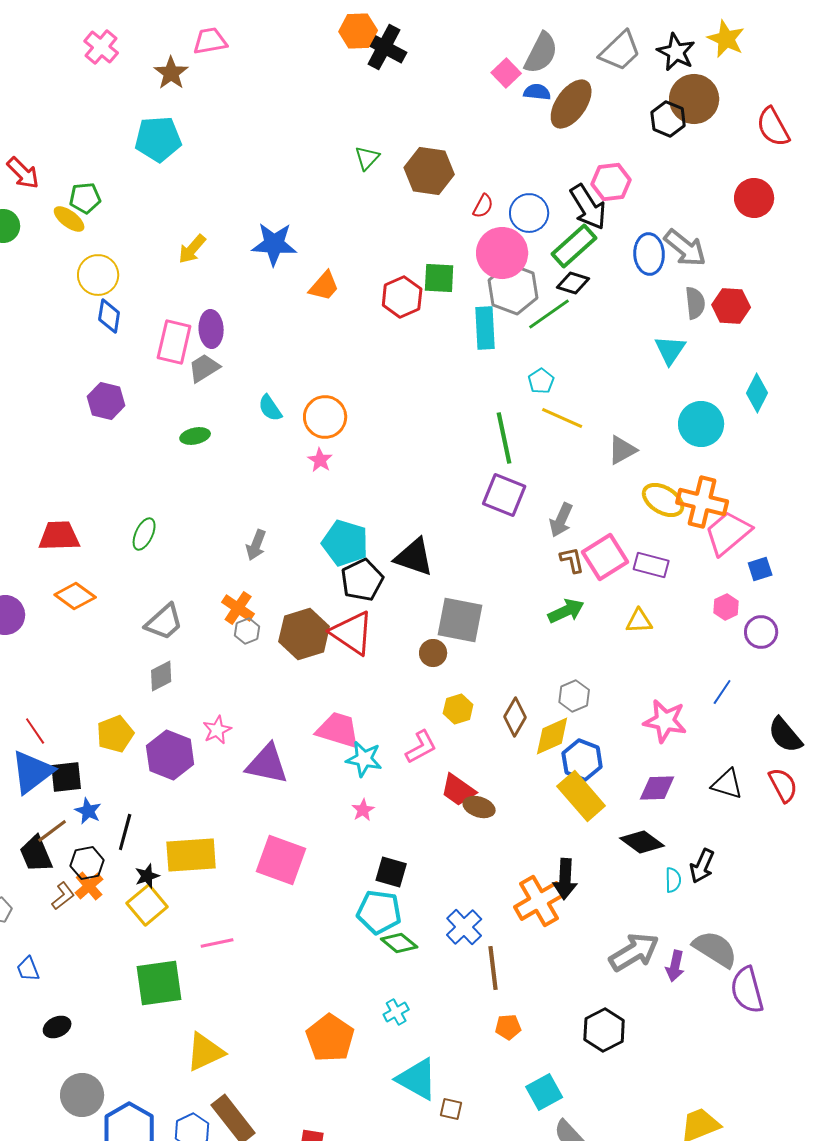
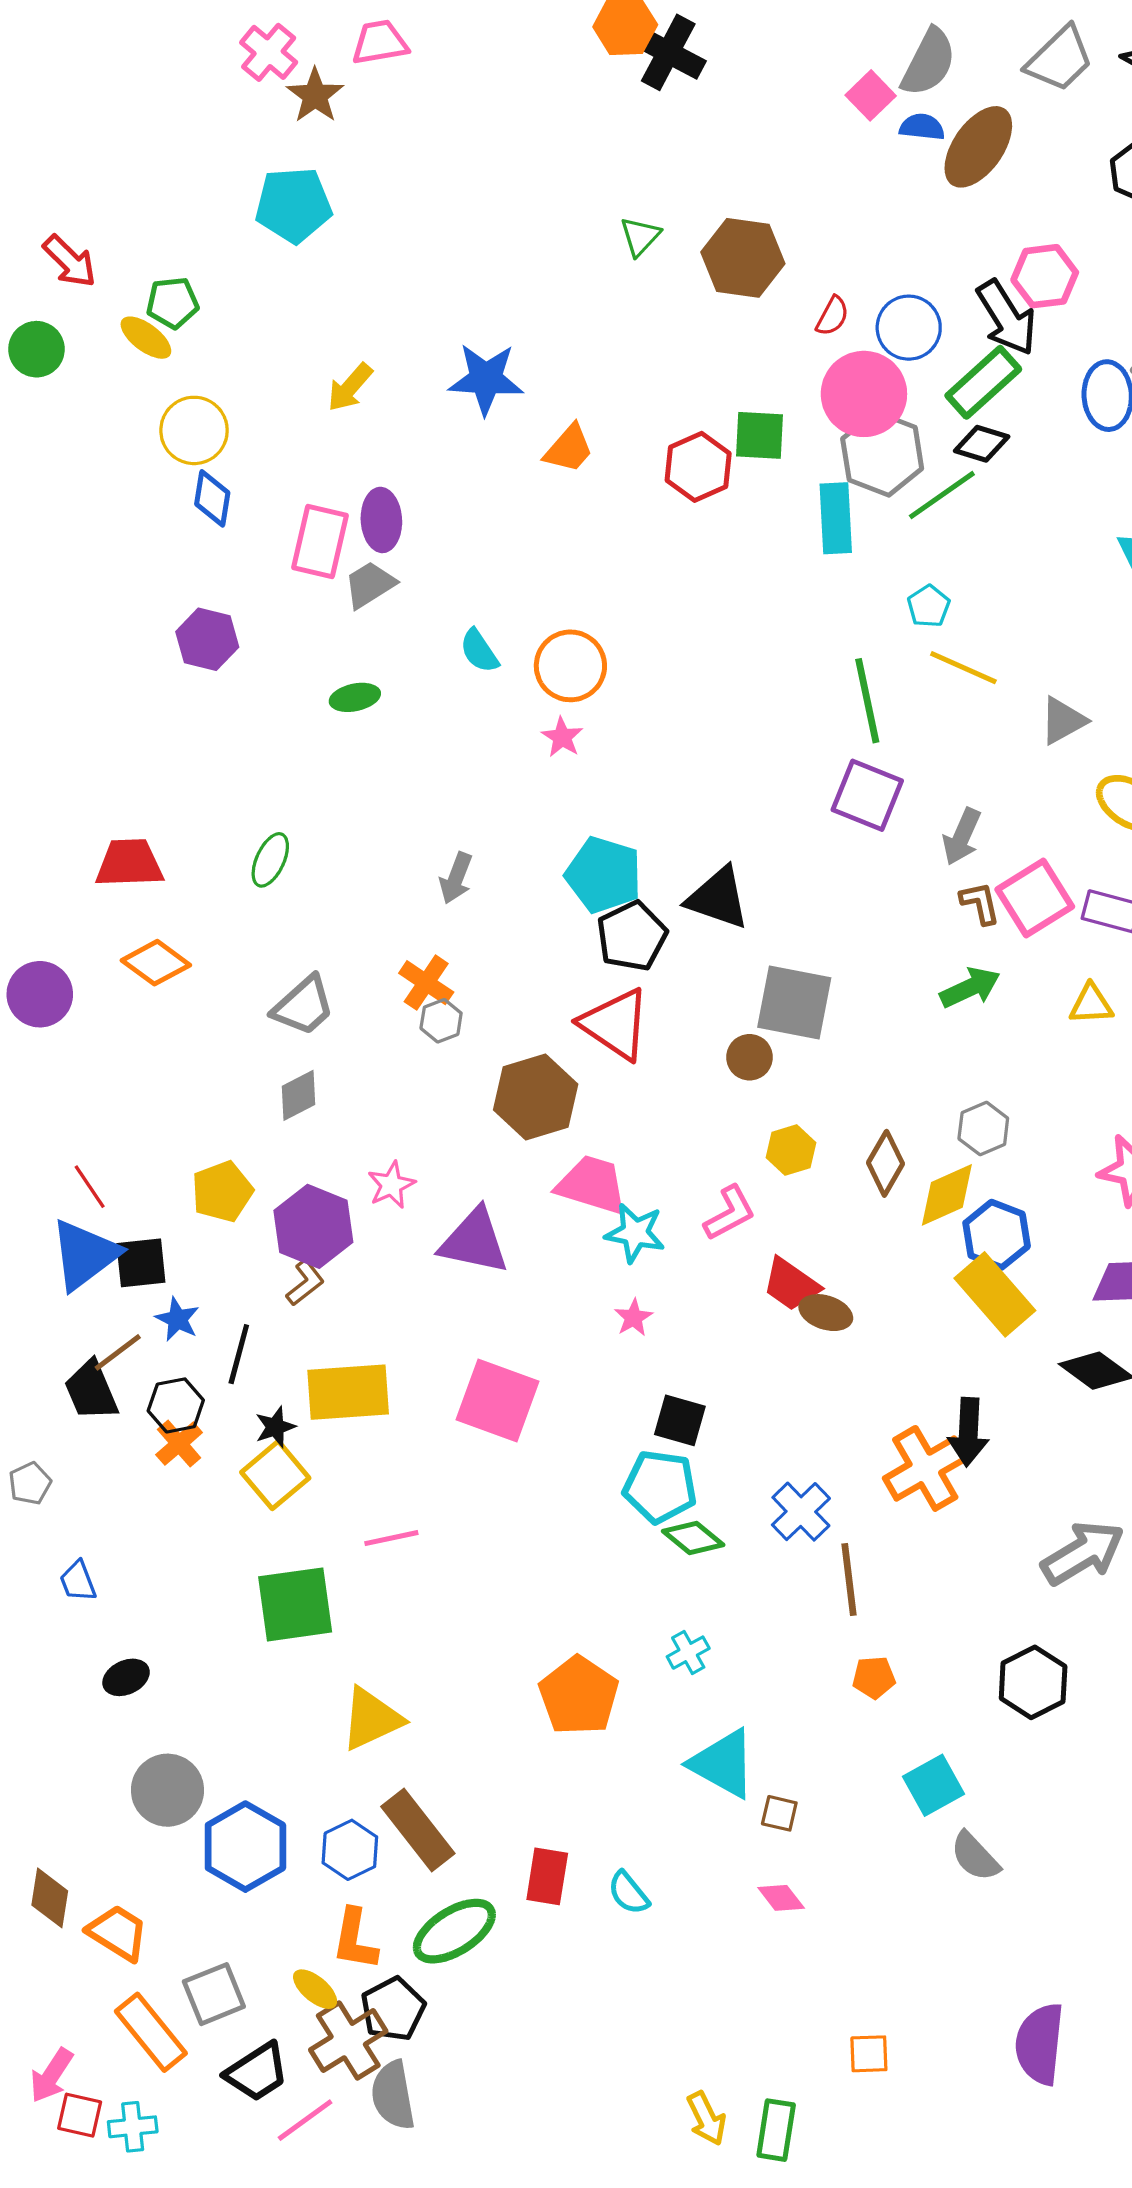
pink cross: (101, 47) -> (269, 52), moved
brown hexagon: (304, 634) -> (536, 1097), moved
brown L-shape: (63, 896) -> (305, 1283), moved

